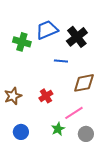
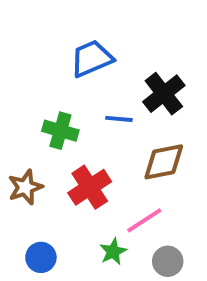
black cross: (77, 37) -> (164, 94), moved
green cross: (22, 42) -> (60, 131), moved
red cross: (46, 96) -> (90, 187), size x1.5

